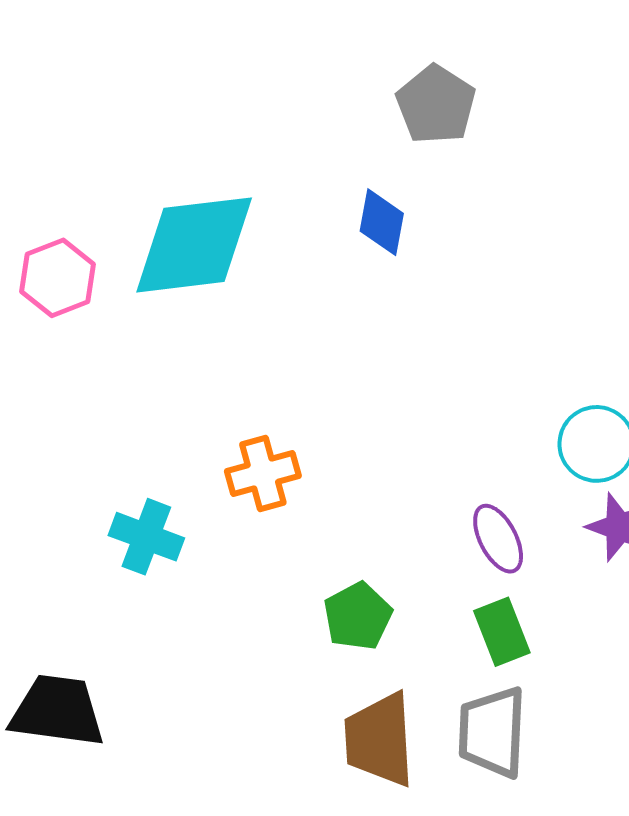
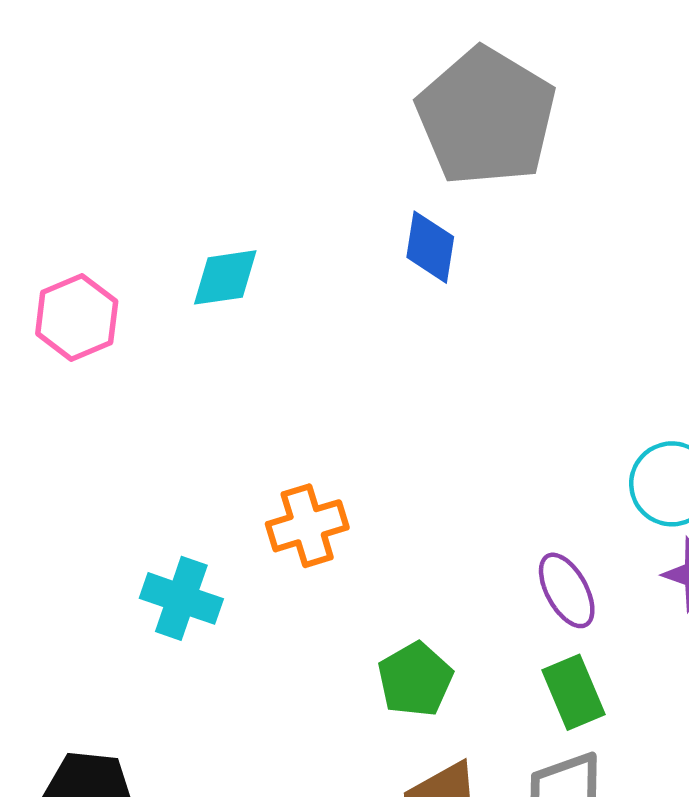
gray pentagon: (436, 105) -> (486, 117), size x1.6
cyan diamond: (194, 245) -> (225, 277), size x0.5

